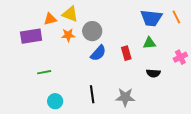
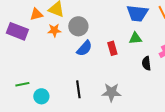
purple rectangle: (31, 36) -> (17, 31), turned 30
green line: (44, 72) -> (22, 84), moved
black semicircle: (153, 73) -> (146, 63), moved, turned 80

